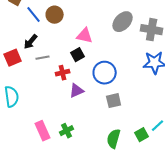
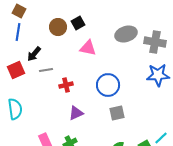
blue line: (34, 15) -> (18, 32), moved, turned 48
gray ellipse: (123, 22) -> (126, 34), turned 30
black square: (78, 55) -> (78, 23), moved
purple triangle: (77, 91) -> (76, 113), moved

